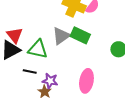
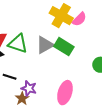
green triangle: (38, 49) -> (18, 44), moved

